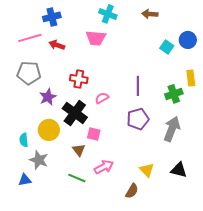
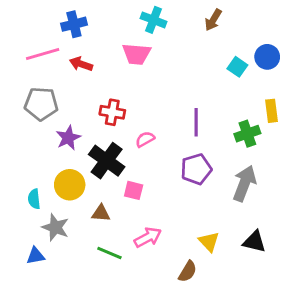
brown arrow: (150, 14) -> (213, 20), turned -63
brown triangle: (79, 150) -> (101, 213), moved, turned -48

